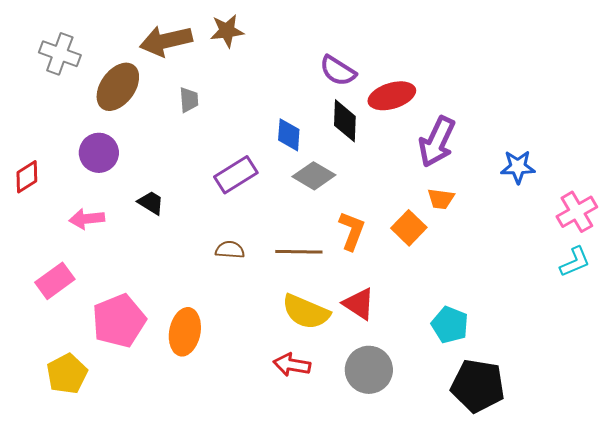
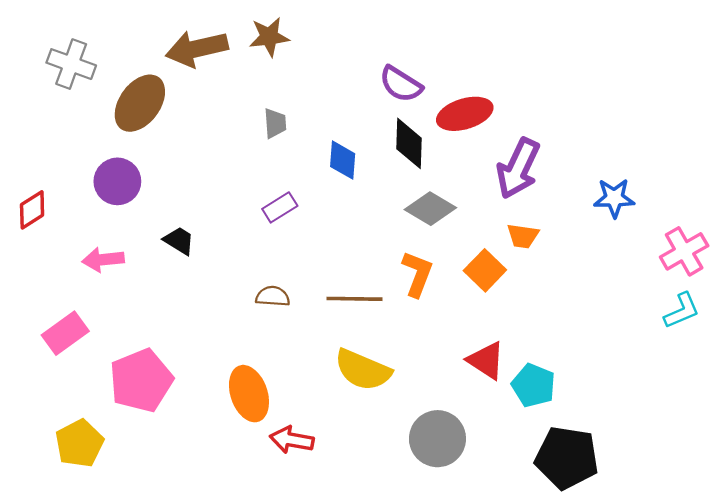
gray trapezoid: (189, 100) -> (275, 123), moved
purple rectangle: (236, 175) -> (280, 207), size x0.7
gray diamond: (314, 176) -> (430, 209), moved
red triangle: (359, 304) -> (486, 360), moved
orange ellipse: (185, 332) -> (249, 394), moved, turned -30
red arrow: (292, 365) -> (292, 440), moved

